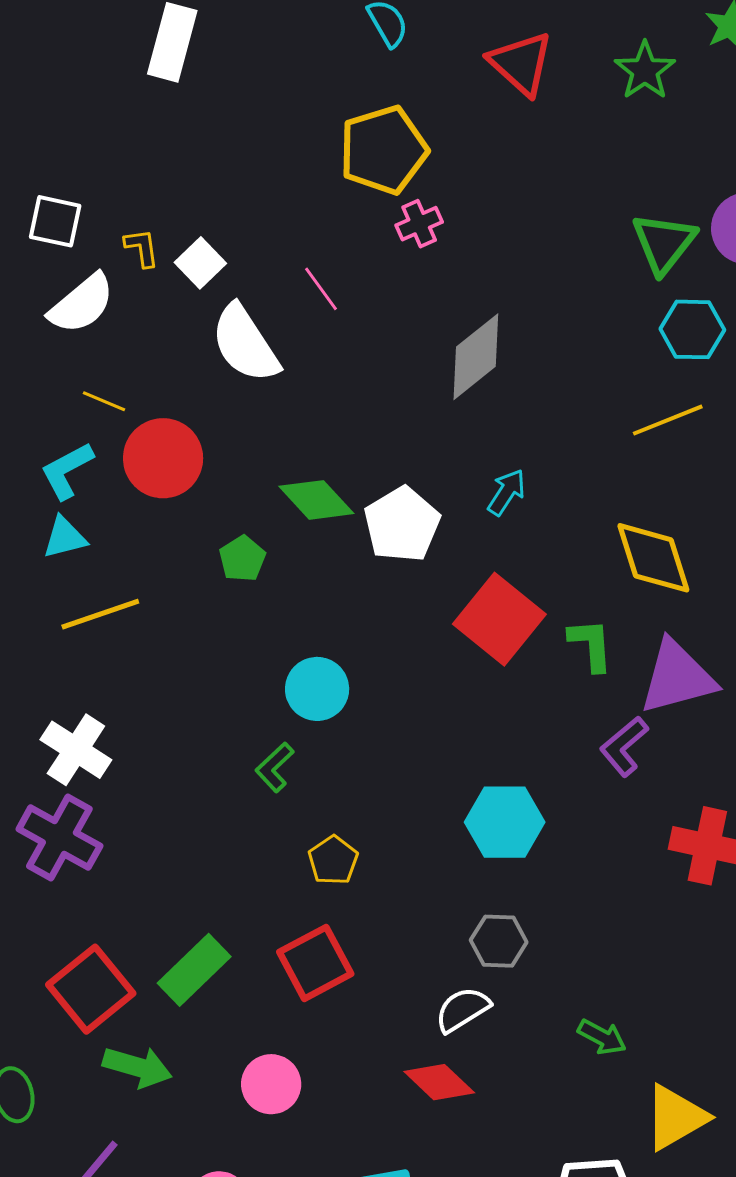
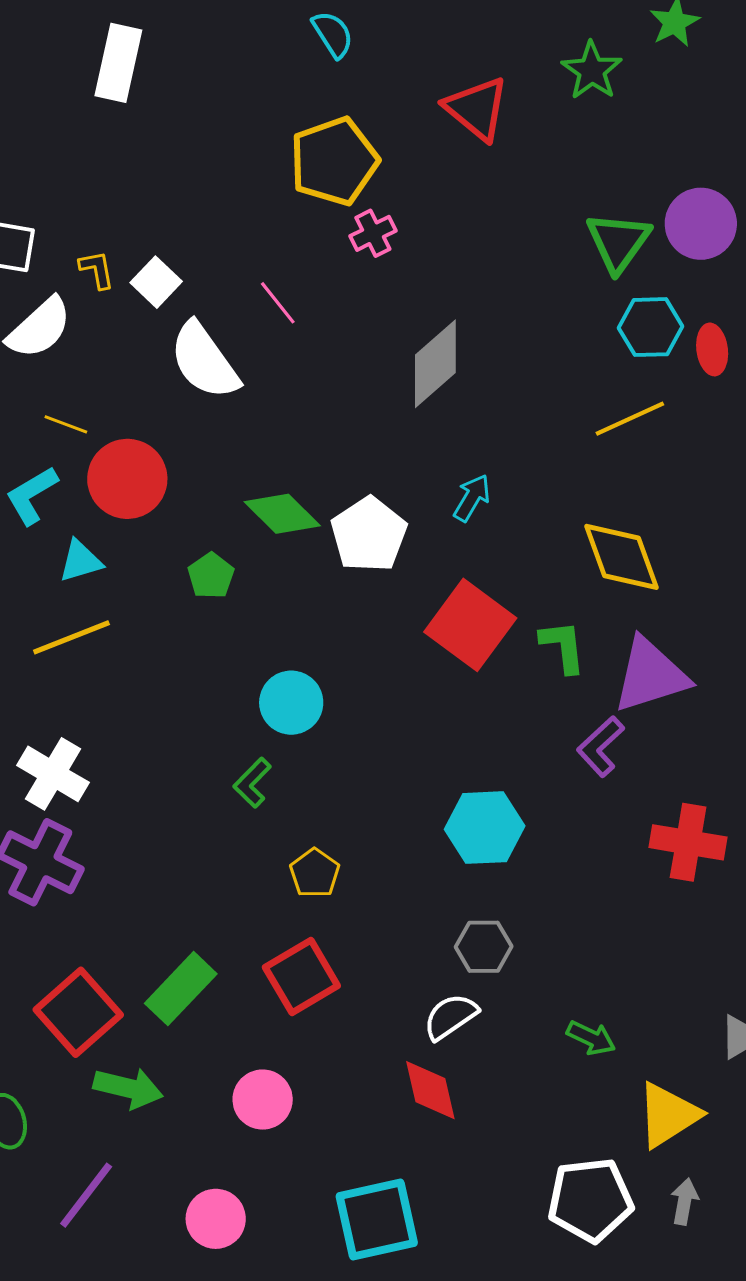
red triangle: (521, 63) -> (477, 109), moved
cyan triangle: (65, 538) -> (80, 561), moved
red diamond: (439, 1082) -> (430, 1090), turned 36

